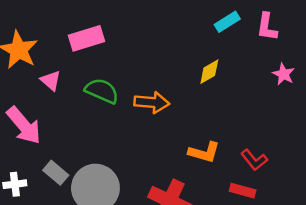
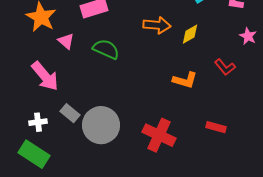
orange arrow: (152, 102) -> (157, 25), moved
orange L-shape: (204, 152) -> (185, 80), moved
red L-shape: (254, 160) -> (225, 67), moved

